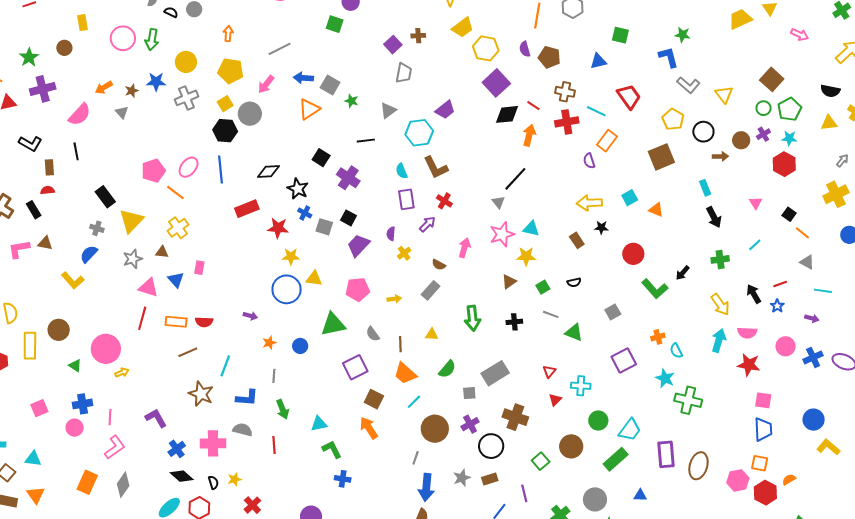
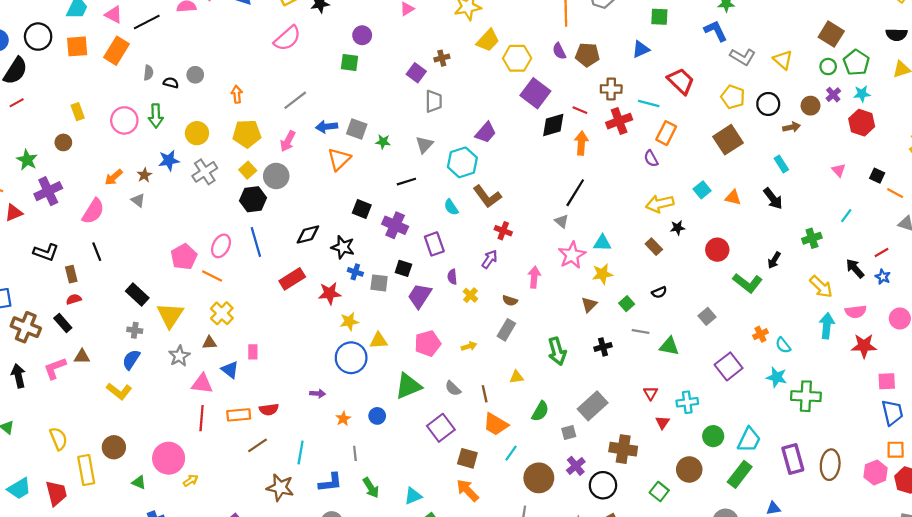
purple rectangle: (406, 199) -> (434, 244), moved
black arrow: (714, 217) -> (773, 198), moved

